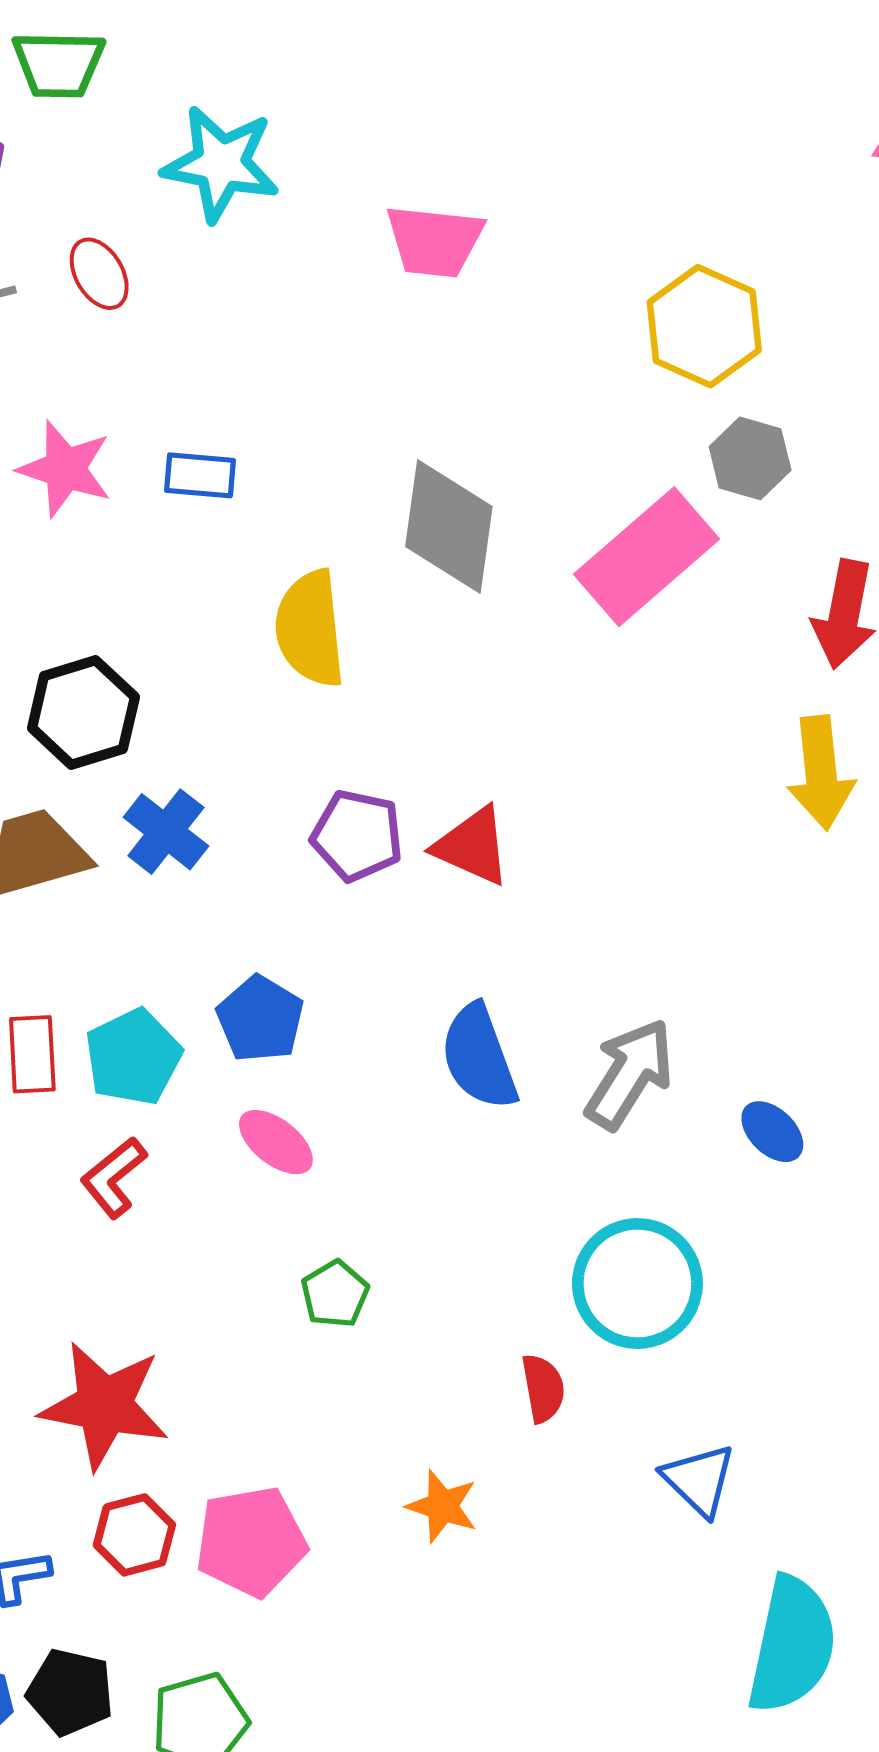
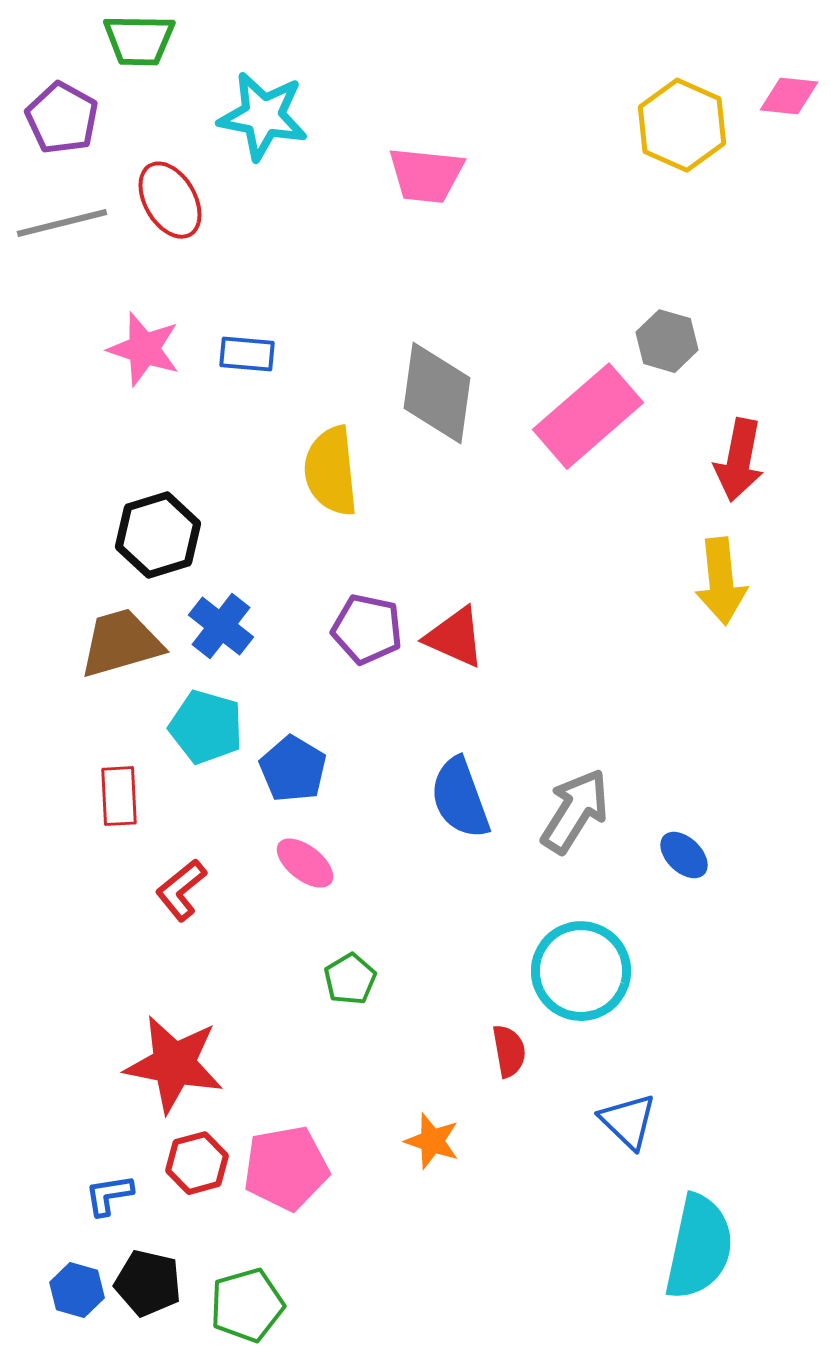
red ellipse: (99, 274) -> (170, 200), size x1.4
yellow hexagon: (704, 326) -> (682, 125), moved
cyan pentagon: (133, 1057) -> (206, 727), moved, turned -30

